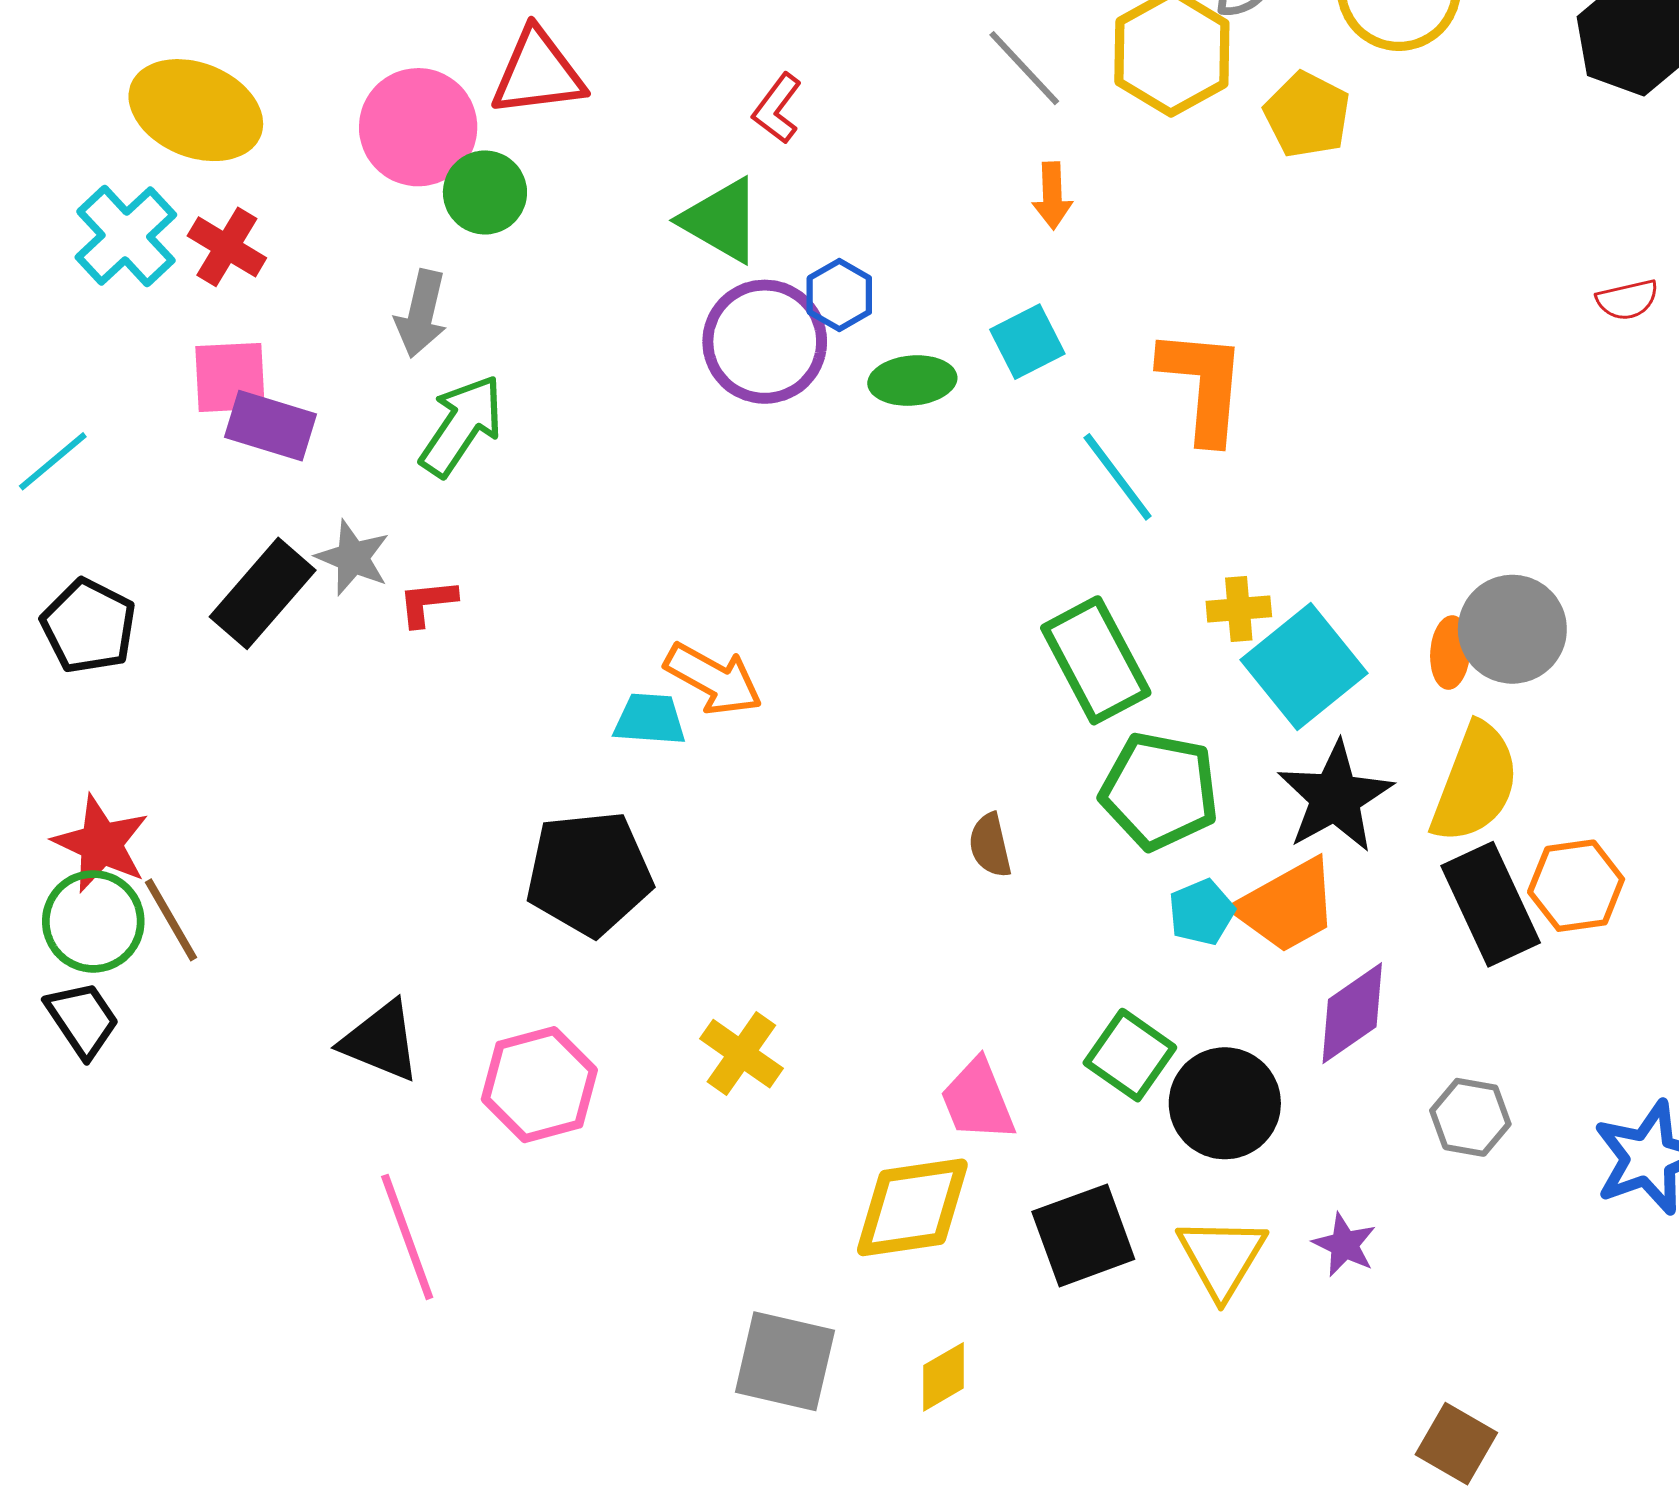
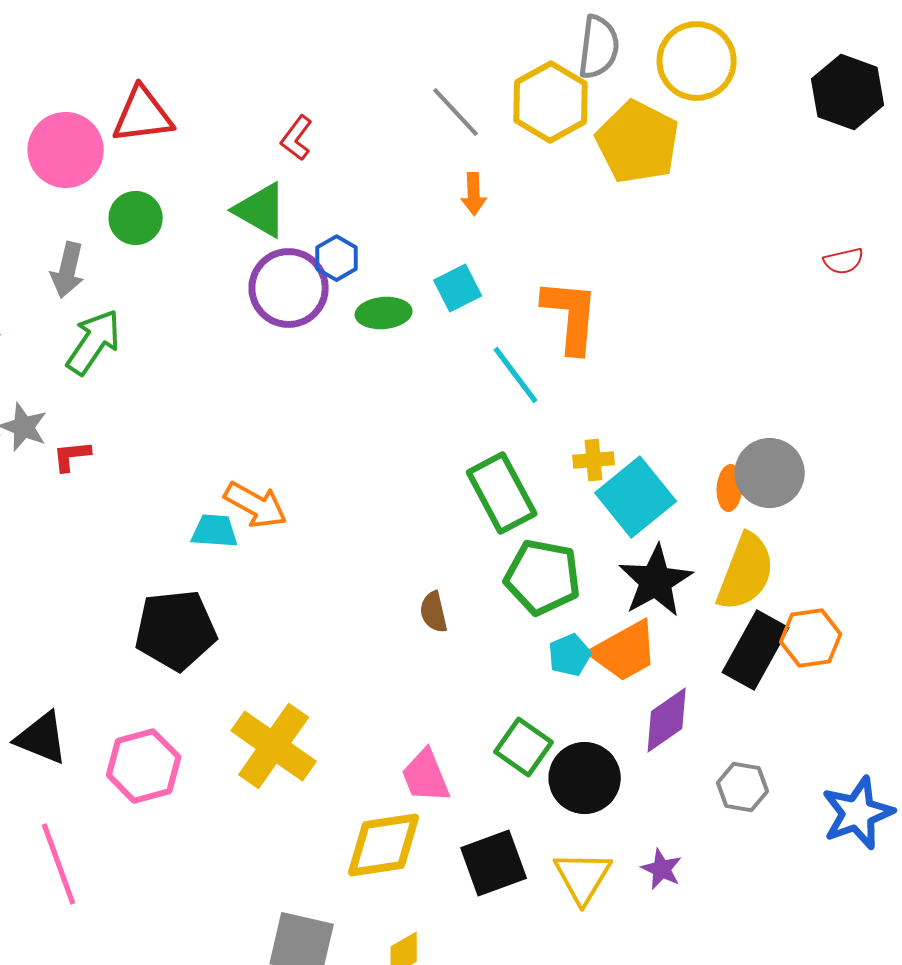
yellow pentagon: (1307, 115) -> (638, 142), size x1.5
green circle: (485, 192) -> (136, 218), moved
black rectangle: (1491, 904) -> (756, 650), turned 54
yellow cross: (741, 1054) -> (274, 746), size x1.6

